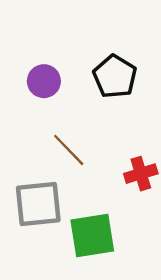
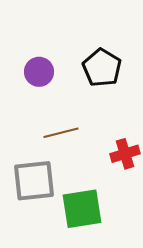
brown line: (69, 150) -> (61, 133), turned -60

